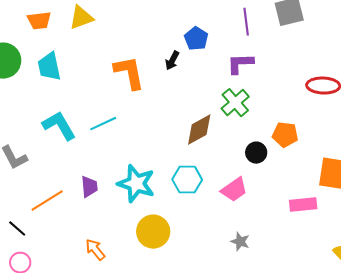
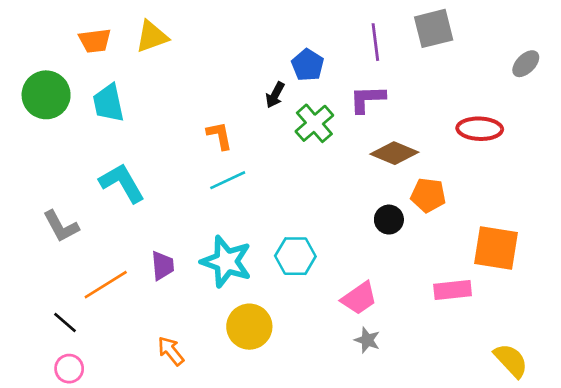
orange L-shape: (129, 73) -> (220, 136), moved, size x0.6
green cross: (235, 103) -> (314, 123), moved
cyan line: (103, 124) -> (228, 180), moved
brown diamond: (199, 130) -> (394, 153), moved, turned 52
pink trapezoid: (234, 190) -> (359, 298), moved

